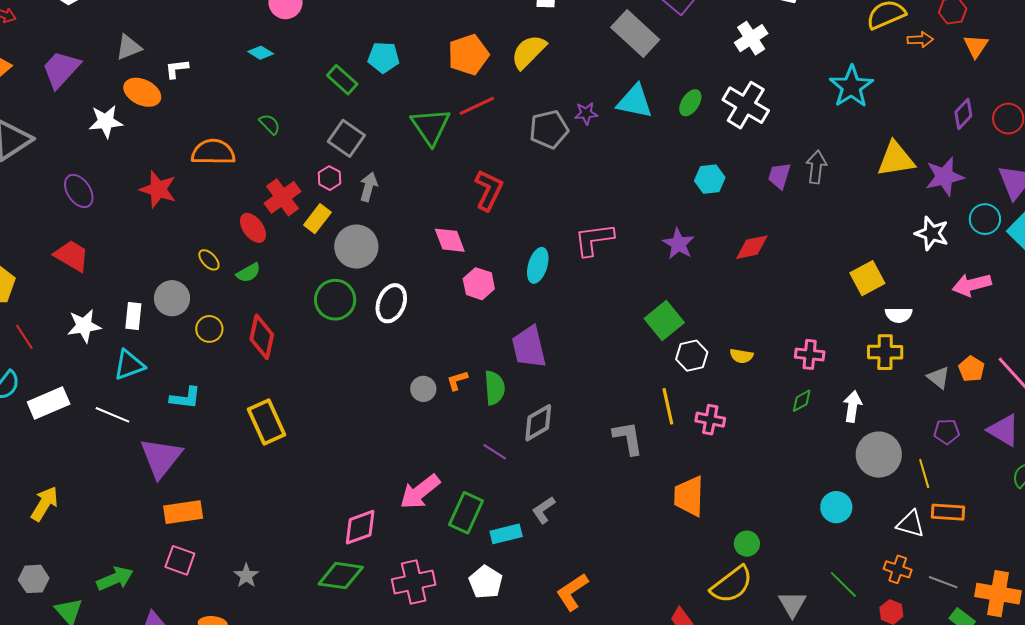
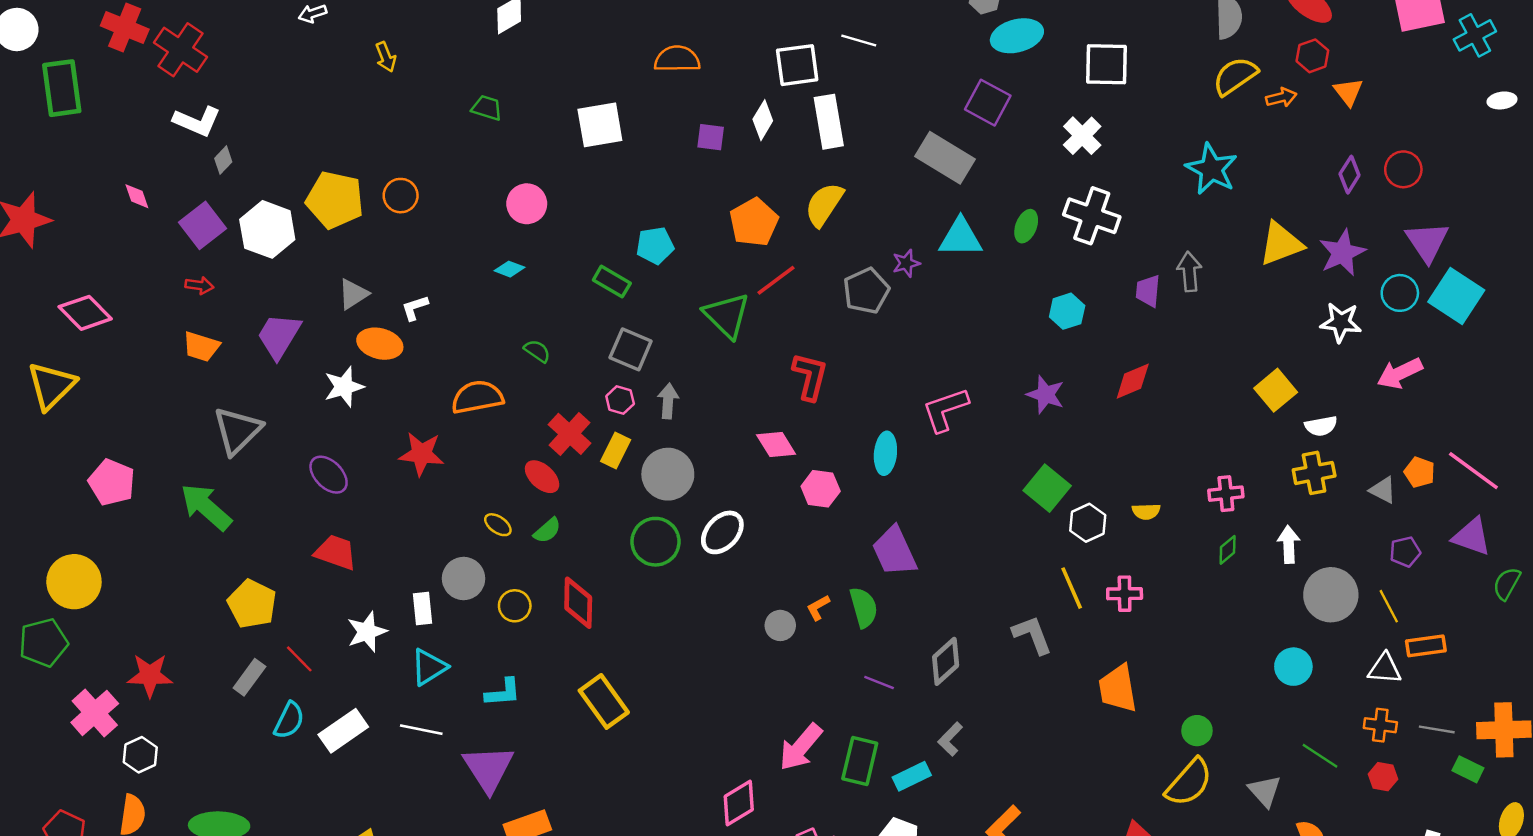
white ellipse: (391, 303) -> (722, 532), turned 33
gray diamond: (538, 423) -> (946, 661), moved

